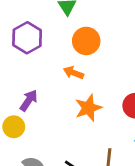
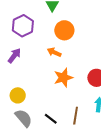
purple arrow: (29, 100) -> (14, 56), moved
yellow circle: (14, 127) -> (18, 95), moved

